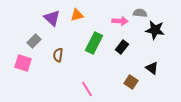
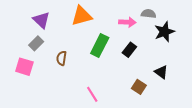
orange triangle: (77, 15) -> (82, 16), size x1.5
purple triangle: (52, 18) -> (41, 20), moved
black star: (155, 30) -> (164, 32), turned -30

